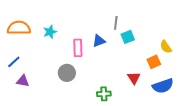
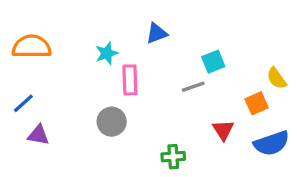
gray line: (116, 23) -> (193, 87), moved, turned 64
cyan star: (50, 32) -> (107, 53), moved
blue triangle: (99, 41) -> (157, 33), moved

